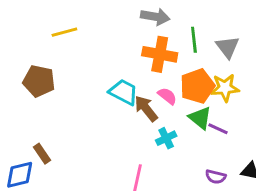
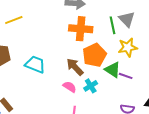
green line: (194, 40) -> (112, 25), moved
orange pentagon: (197, 86) -> (94, 55), moved
cyan trapezoid: (124, 92) -> (35, 64), moved
pink semicircle: (167, 96) -> (70, 87), moved

